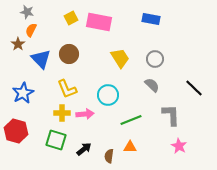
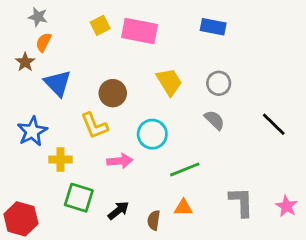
brown circle: (69, 54) -> (113, 93), moved
yellow cross: (62, 113) -> (60, 160), moved
gray L-shape: (171, 115) -> (241, 202), moved
red hexagon: (16, 131) -> (21, 219), moved
pink star: (179, 146) -> (287, 206), moved

